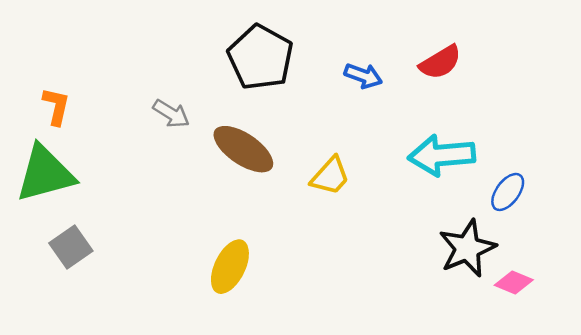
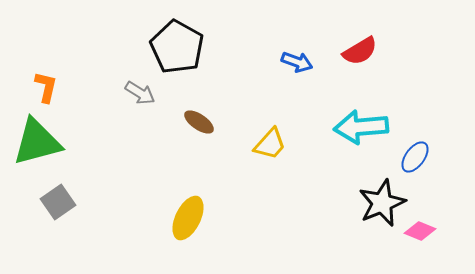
black pentagon: (261, 57) -> (177, 47), moved
brown ellipse: (243, 149) -> (199, 122), size x0.6

